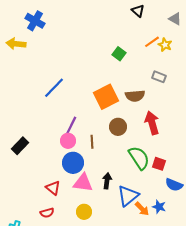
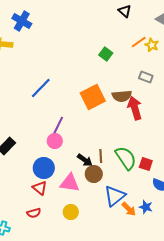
red arrow: (152, 123) -> (135, 108), moved
brown circle: (118, 127) -> (94, 174), moved
brown line: (92, 142) -> (101, 156), moved
blue circle: (73, 163) -> (44, 168), moved
black arrow: (107, 181) -> (85, 160), moved, turned 119

